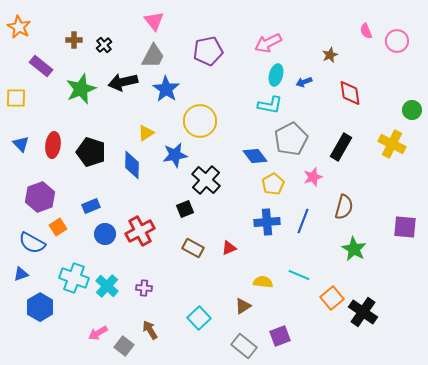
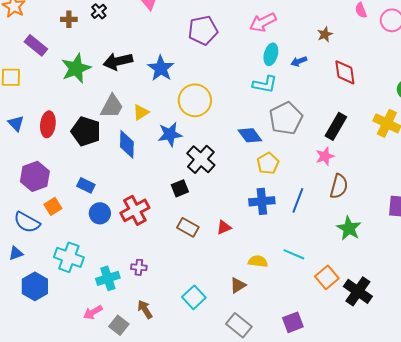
black cross: (104, 45) -> (99, 11), moved
gray trapezoid: (153, 56) -> (112, 106), moved
pink star: (313, 177) -> (325, 156), moved
blue rectangle: (91, 206) -> (86, 185), turned 48
cyan cross: (107, 286) -> (108, 278), moved, turned 30
purple square: (280, 336) -> (293, 322), moved

